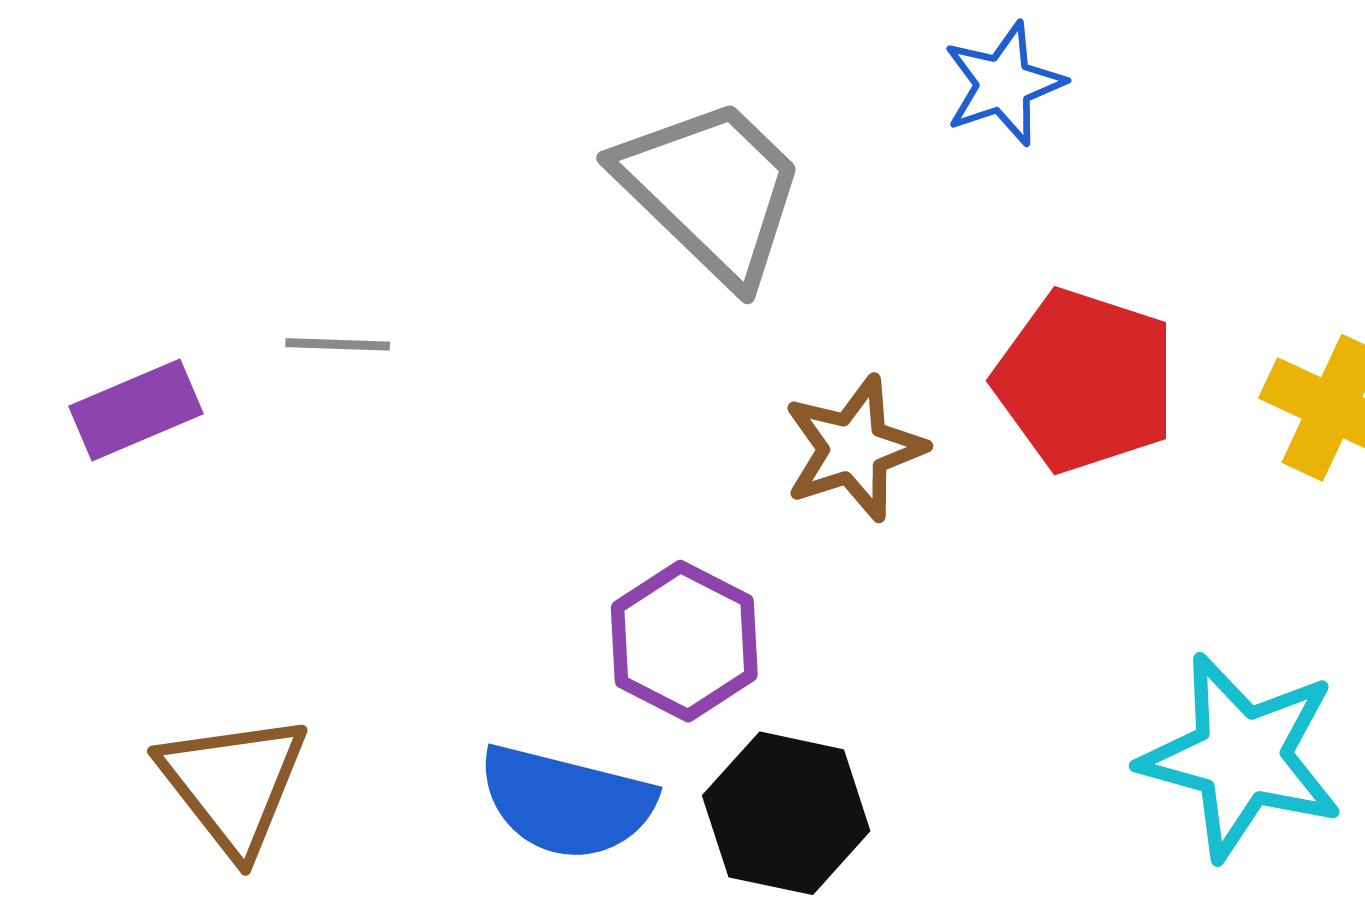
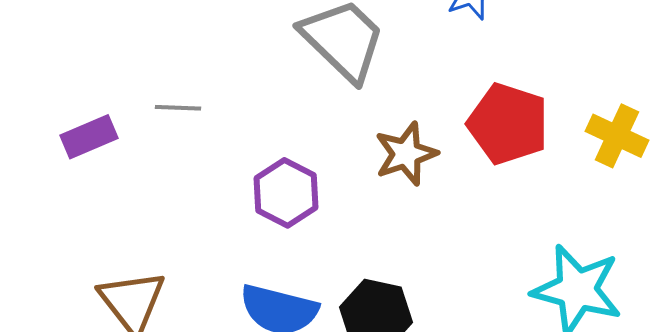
purple hexagon: (684, 641) -> (286, 193), moved

